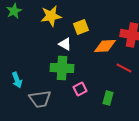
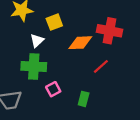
white triangle: (65, 44) -> (37, 40), turned 48
red line: (124, 68) -> (101, 66), turned -70

